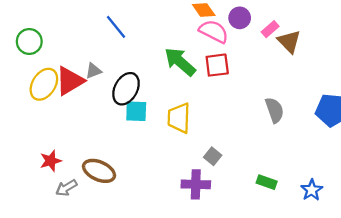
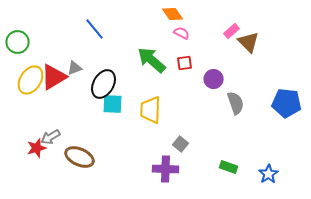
purple circle: (240, 18) -> (214, 79), moved
pink semicircle: (214, 31) -> (182, 33), size x0.6
red square: (217, 65) -> (185, 63), size x0.7
gray arrow: (66, 188) -> (51, 137), moved

